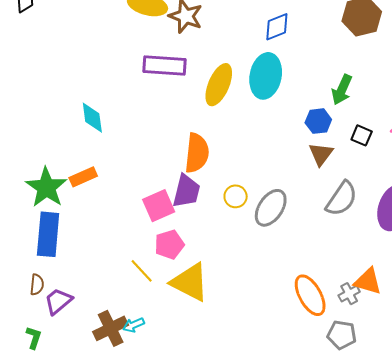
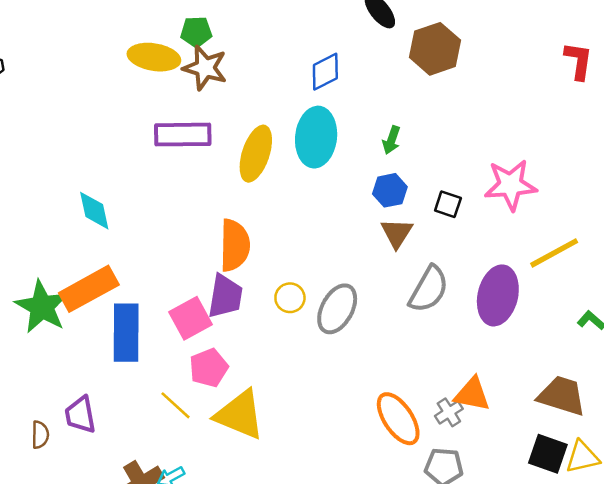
green arrow: (342, 90) -> (391, 140), moved, size x0.7
orange rectangle: (83, 177) -> (89, 289), size x1.6
blue rectangle: (48, 234) -> (126, 333), moved
purple trapezoid: (58, 301) -> (80, 415), moved, turned -56

